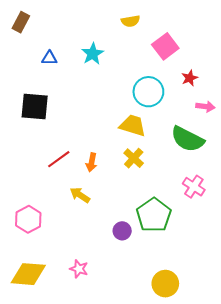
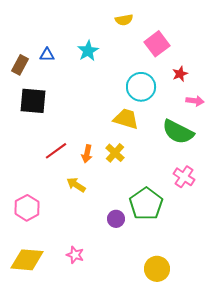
brown rectangle: (21, 22) -> (20, 65), moved
yellow cross: (134, 158) -> (115, 153), moved

